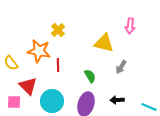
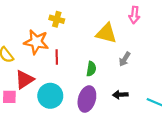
yellow cross: (58, 30) -> (57, 19), turned -32
green semicircle: (90, 76) -> (91, 69), turned 40
red triangle: (28, 86) -> (24, 80), turned 42

